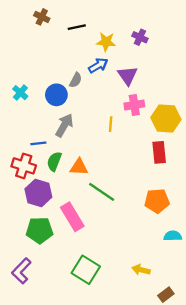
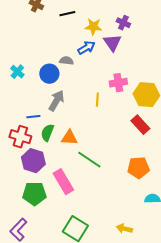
purple triangle: (128, 76) -> (112, 43), moved
gray semicircle: (76, 80) -> (66, 61), turned -112
red rectangle: (159, 152) -> (140, 125), turned -36

